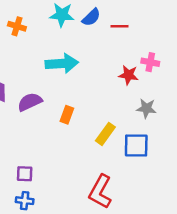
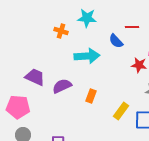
blue semicircle: (91, 17) -> (116, 41), moved, turned 91
orange cross: (17, 26) -> (61, 31), moved

